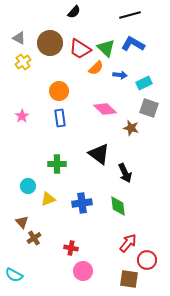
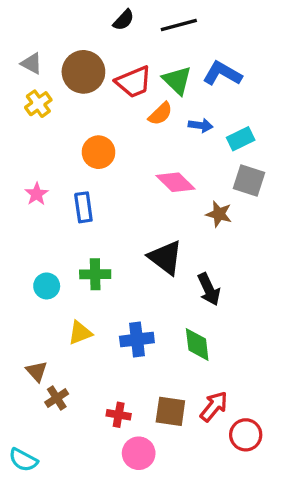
black line: (130, 15) -> (179, 25), moved
red trapezoid: (80, 49) -> (134, 82), turned -55
blue rectangle: (60, 118) -> (83, 207), moved
cyan circle: (28, 186) -> (47, 286), moved
brown square: (129, 279) -> (170, 411), moved

